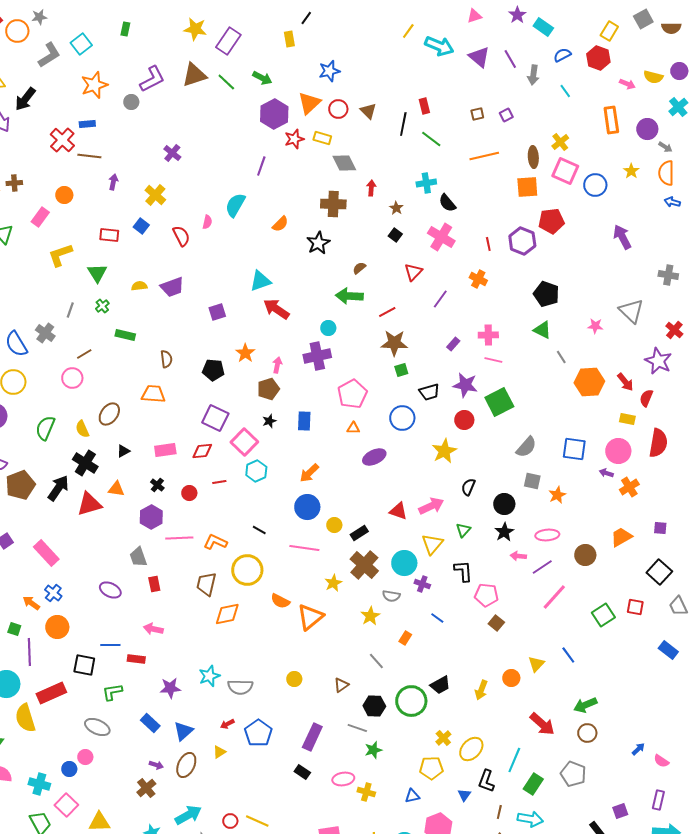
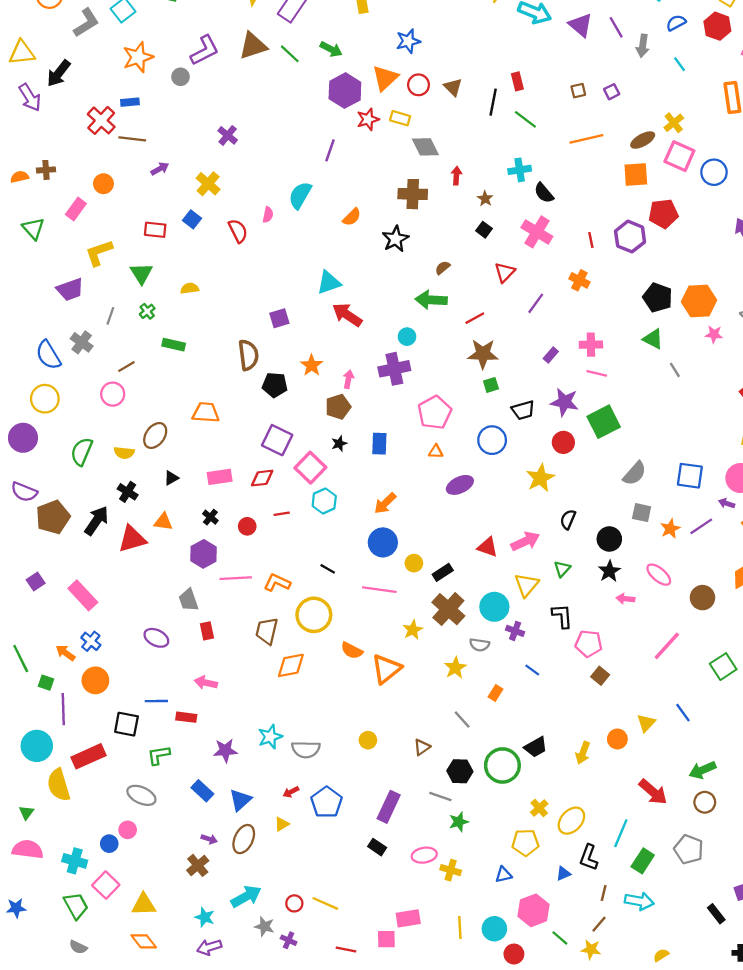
brown ellipse: (533, 157) -> (643, 140), turned 65
purple arrow: (113, 182) -> (160, 169), turned 49
purple trapezoid: (172, 287) -> (70, 289), moved
brown semicircle: (166, 359) -> (248, 355), moved, size x1.5
orange hexagon: (589, 382) -> (699, 301), moved
yellow semicircle: (82, 429) -> (124, 453), turned -60
black cross: (85, 463) -> (128, 492), size x0.7
pink ellipse: (547, 535) -> (659, 575), turned 45
purple line: (542, 567) -> (701, 526), moved
blue triangle: (464, 795) -> (563, 874), turned 32

